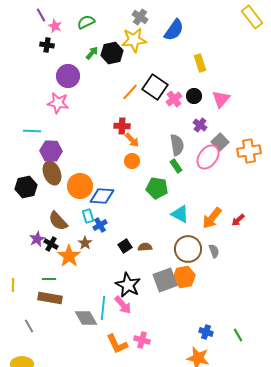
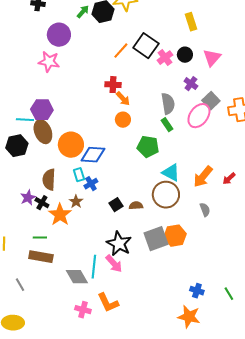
cyan line: (32, 131) -> (25, 120), moved
brown semicircle: (58, 221) -> (49, 180), turned 45
brown circle: (188, 249) -> (166, 195), moved
pink cross: (142, 340) -> (83, 310), moved

